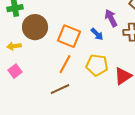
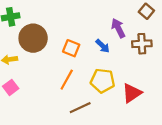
orange square: (69, 36) -> (71, 48), size x0.7
brown line: (60, 89) -> (80, 108), moved

